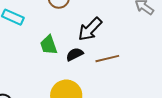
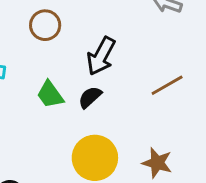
brown line: (107, 59) -> (167, 85), moved

